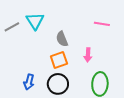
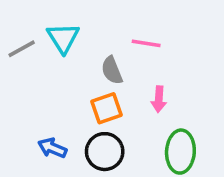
pink line: (102, 24) -> (146, 43), moved
blue arrow: (29, 82) -> (52, 148), turned 98

